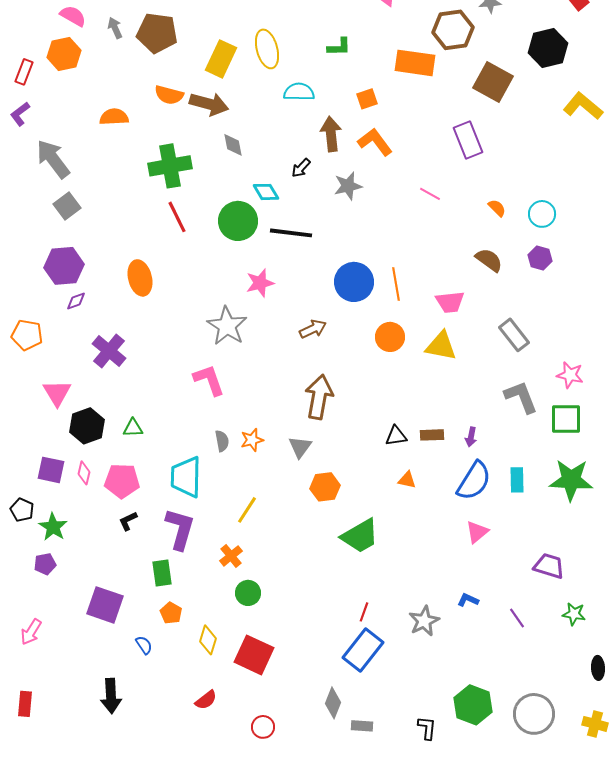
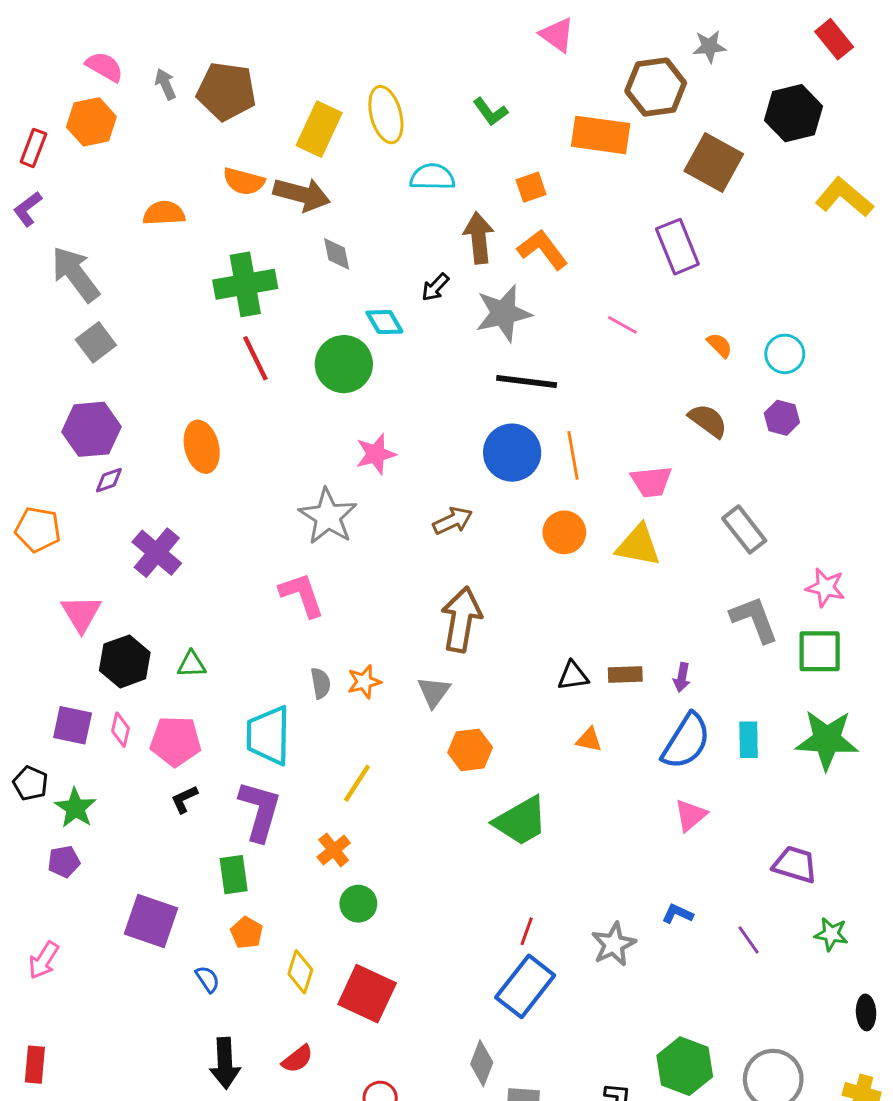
green L-shape: (339, 47) -> (490, 112), turned 55
gray star: (348, 186) -> (503, 313), size x1.4
black line: (291, 233) -> (527, 381), moved
black arrow: (111, 696) -> (225, 1063), moved

